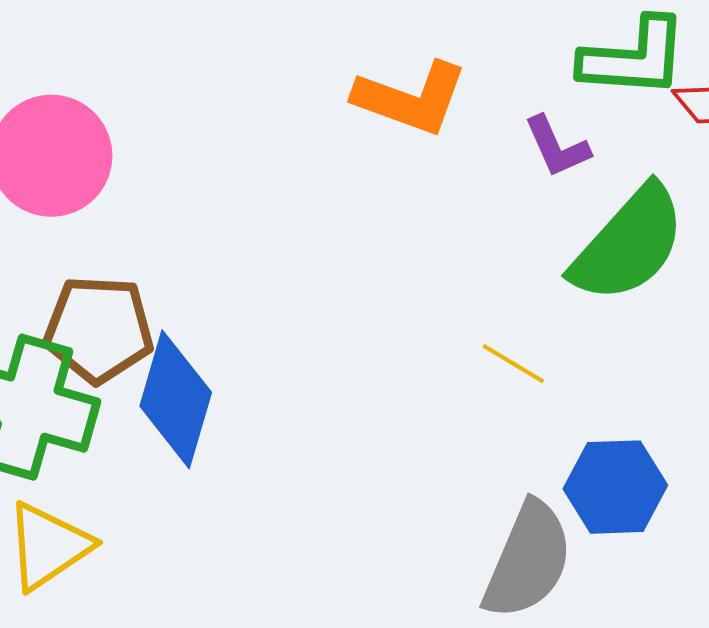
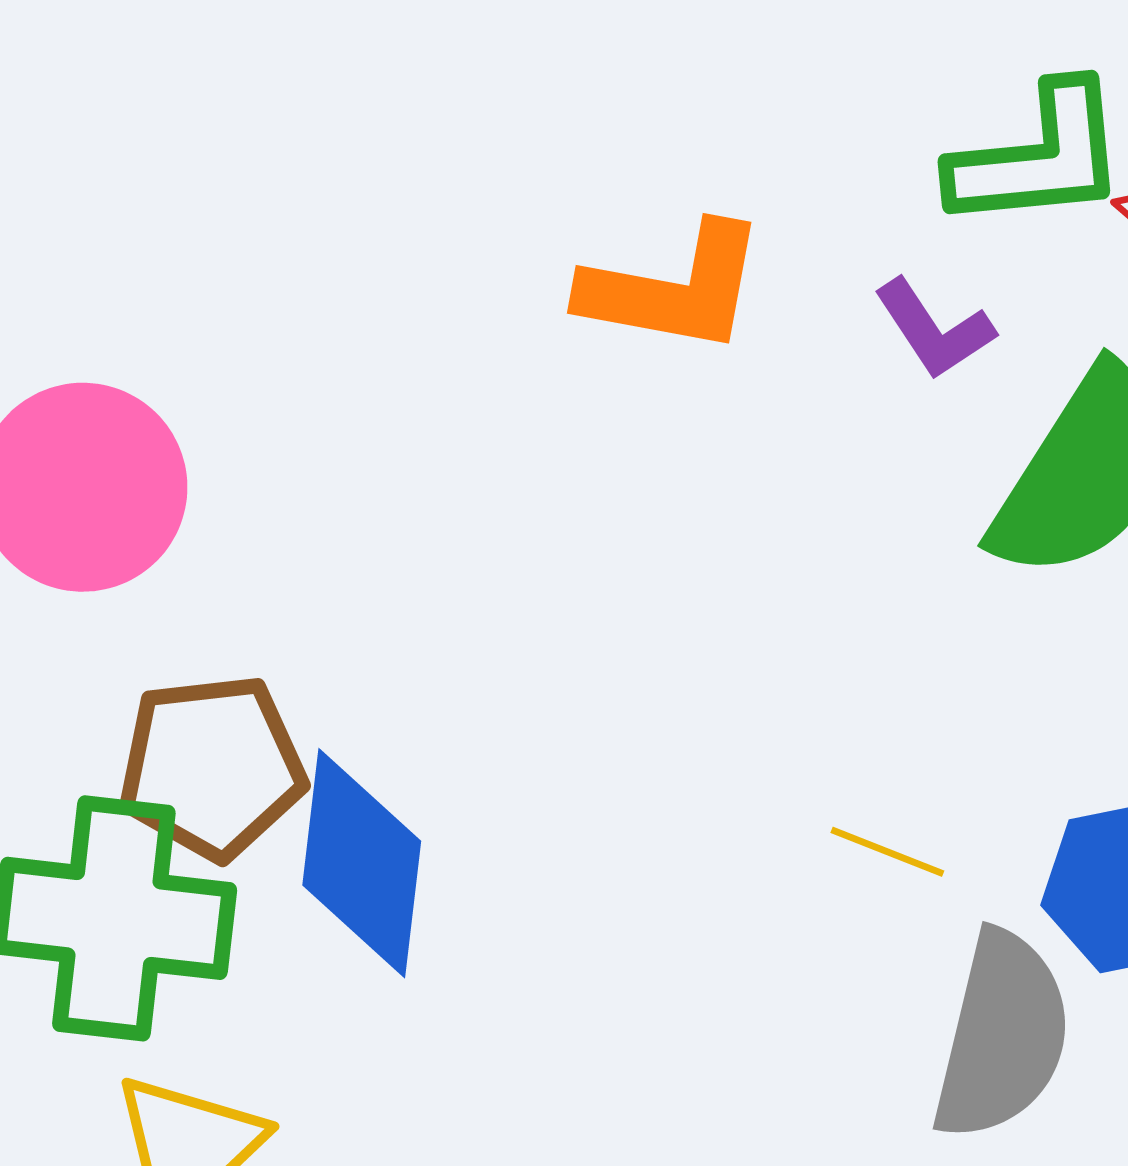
yellow line: (513, 364) -> (887, 852), moved

